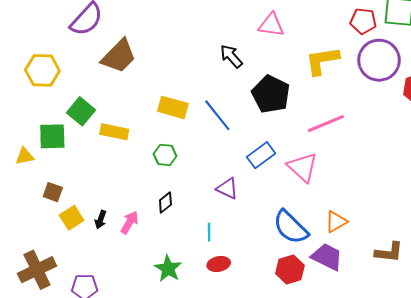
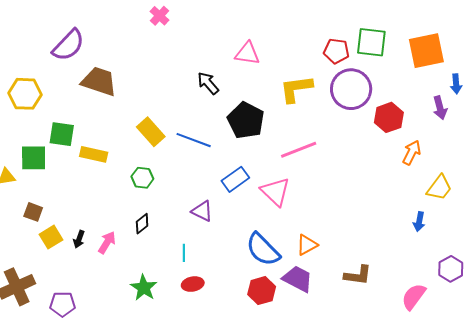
brown trapezoid: (119, 56) -> (99, 81), turned -117
yellow rectangle: (173, 107) -> (151, 132), turned 32
green square: (81, 111) -> (62, 134), turned -32
blue line: (217, 115) -> (194, 140), turned -32

